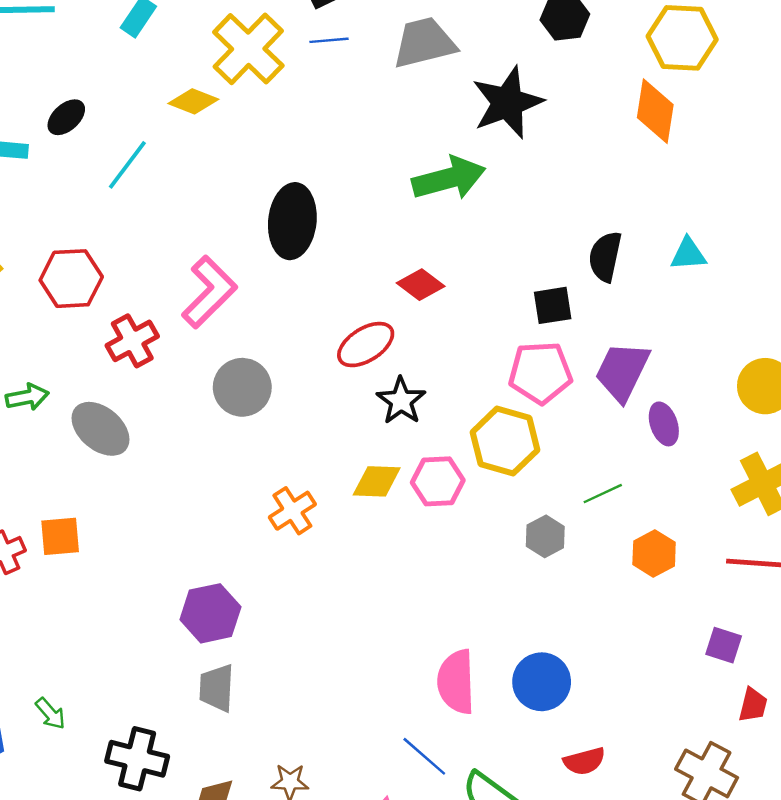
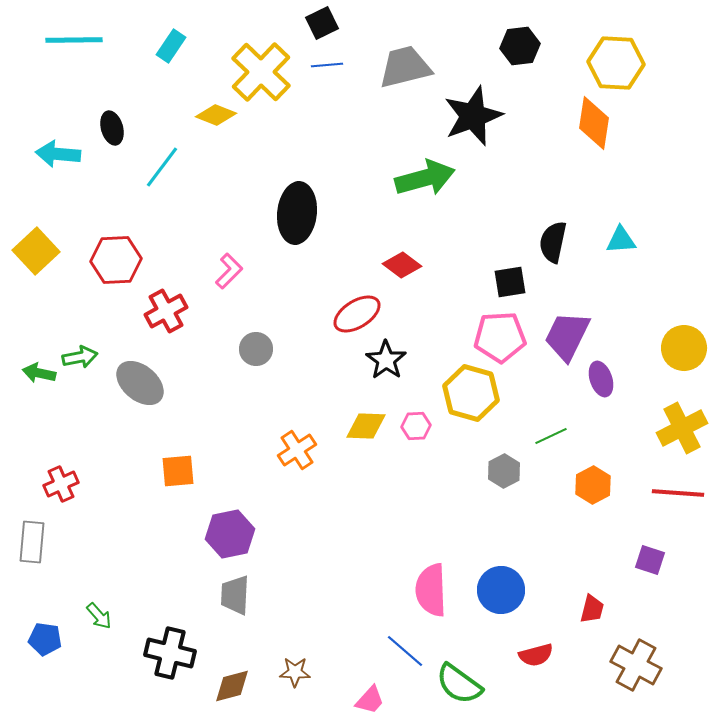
black ellipse: (66, 117) -> (112, 128), turned -64
pink L-shape: (209, 292) -> (229, 271), size x0.6
gray circle: (242, 387) -> (256, 349), size x0.7
pink hexagon: (438, 481) -> (416, 426), size x0.7
orange square: (60, 536) -> (178, 471), moved
red trapezoid: (753, 705) -> (592, 609), moved

